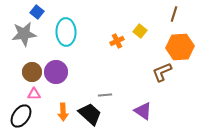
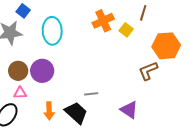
brown line: (174, 14) -> (143, 13), moved
orange cross: (117, 41) -> (103, 21), moved, size x1.5

